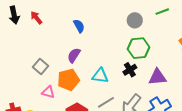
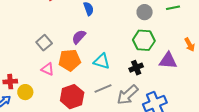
black cross: (130, 70) -> (136, 68), moved
purple triangle: (157, 77) -> (168, 61), moved

